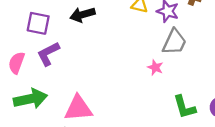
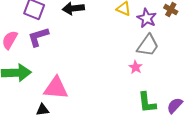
pink star: (155, 67) -> (136, 67), moved

